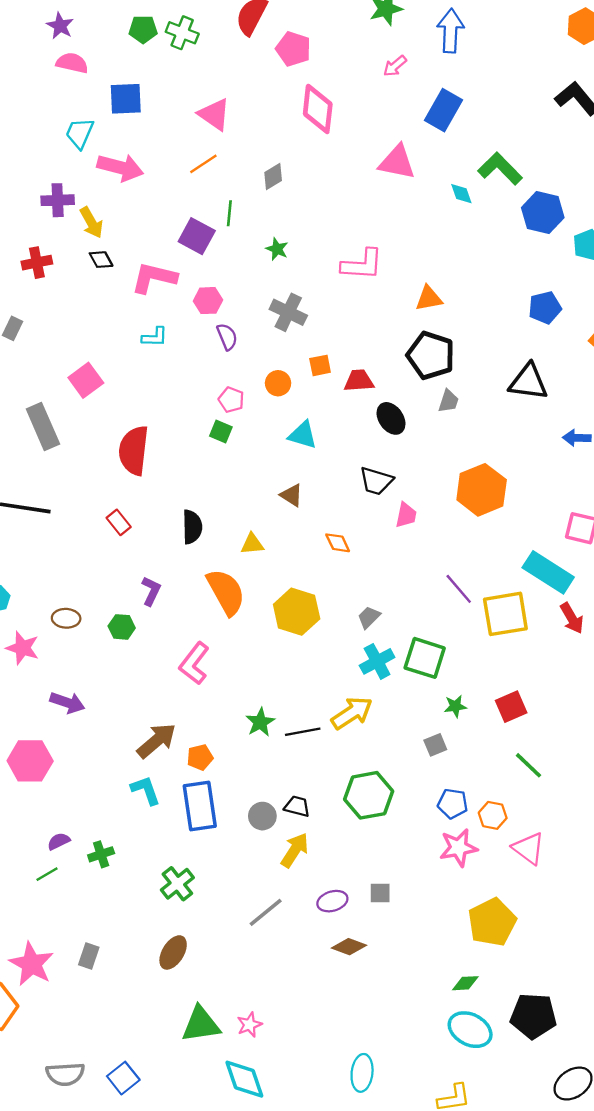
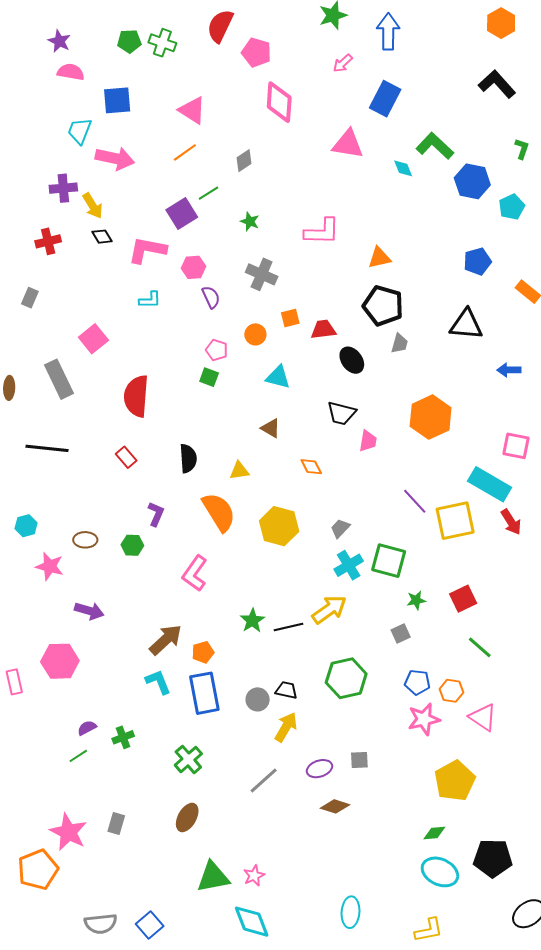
green line: (229, 213) -> (208, 193), turned 55
purple square: (197, 236) -> (182, 213), turned 32

